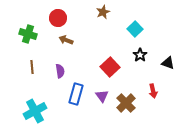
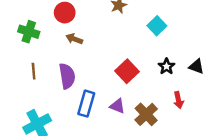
black star: (140, 55) -> (167, 66), moved
purple semicircle: (60, 71) -> (67, 76), size x1.5
purple triangle: (102, 96) -> (117, 106), turned -32

